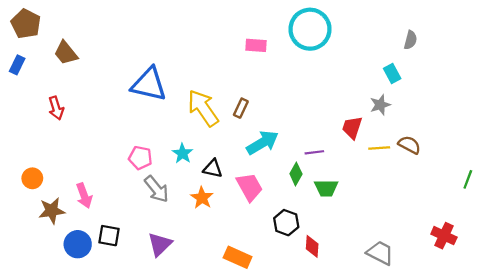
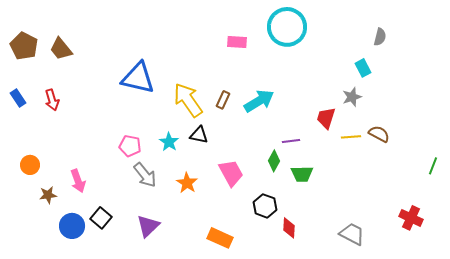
brown pentagon: (26, 24) -> (24, 46), moved
blue rectangle: (17, 65) -> (18, 98), moved, turned -60
cyan arrow: (262, 143) -> (259, 101), moved
black triangle: (213, 169) -> (199, 135), moved
brown star: (52, 211) -> (48, 195), size x0.7
black square: (109, 236) -> (101, 218), turned 30

